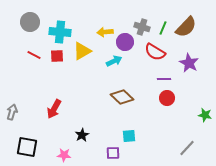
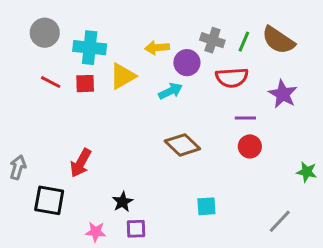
brown semicircle: (186, 27) -> (278, 40), turned 80
red semicircle: (155, 52) -> (232, 78), turned -35
cyan square: (129, 136) -> (206, 206), moved
black square: (27, 147) -> (49, 200), moved
purple square: (113, 153) -> (136, 229), moved

